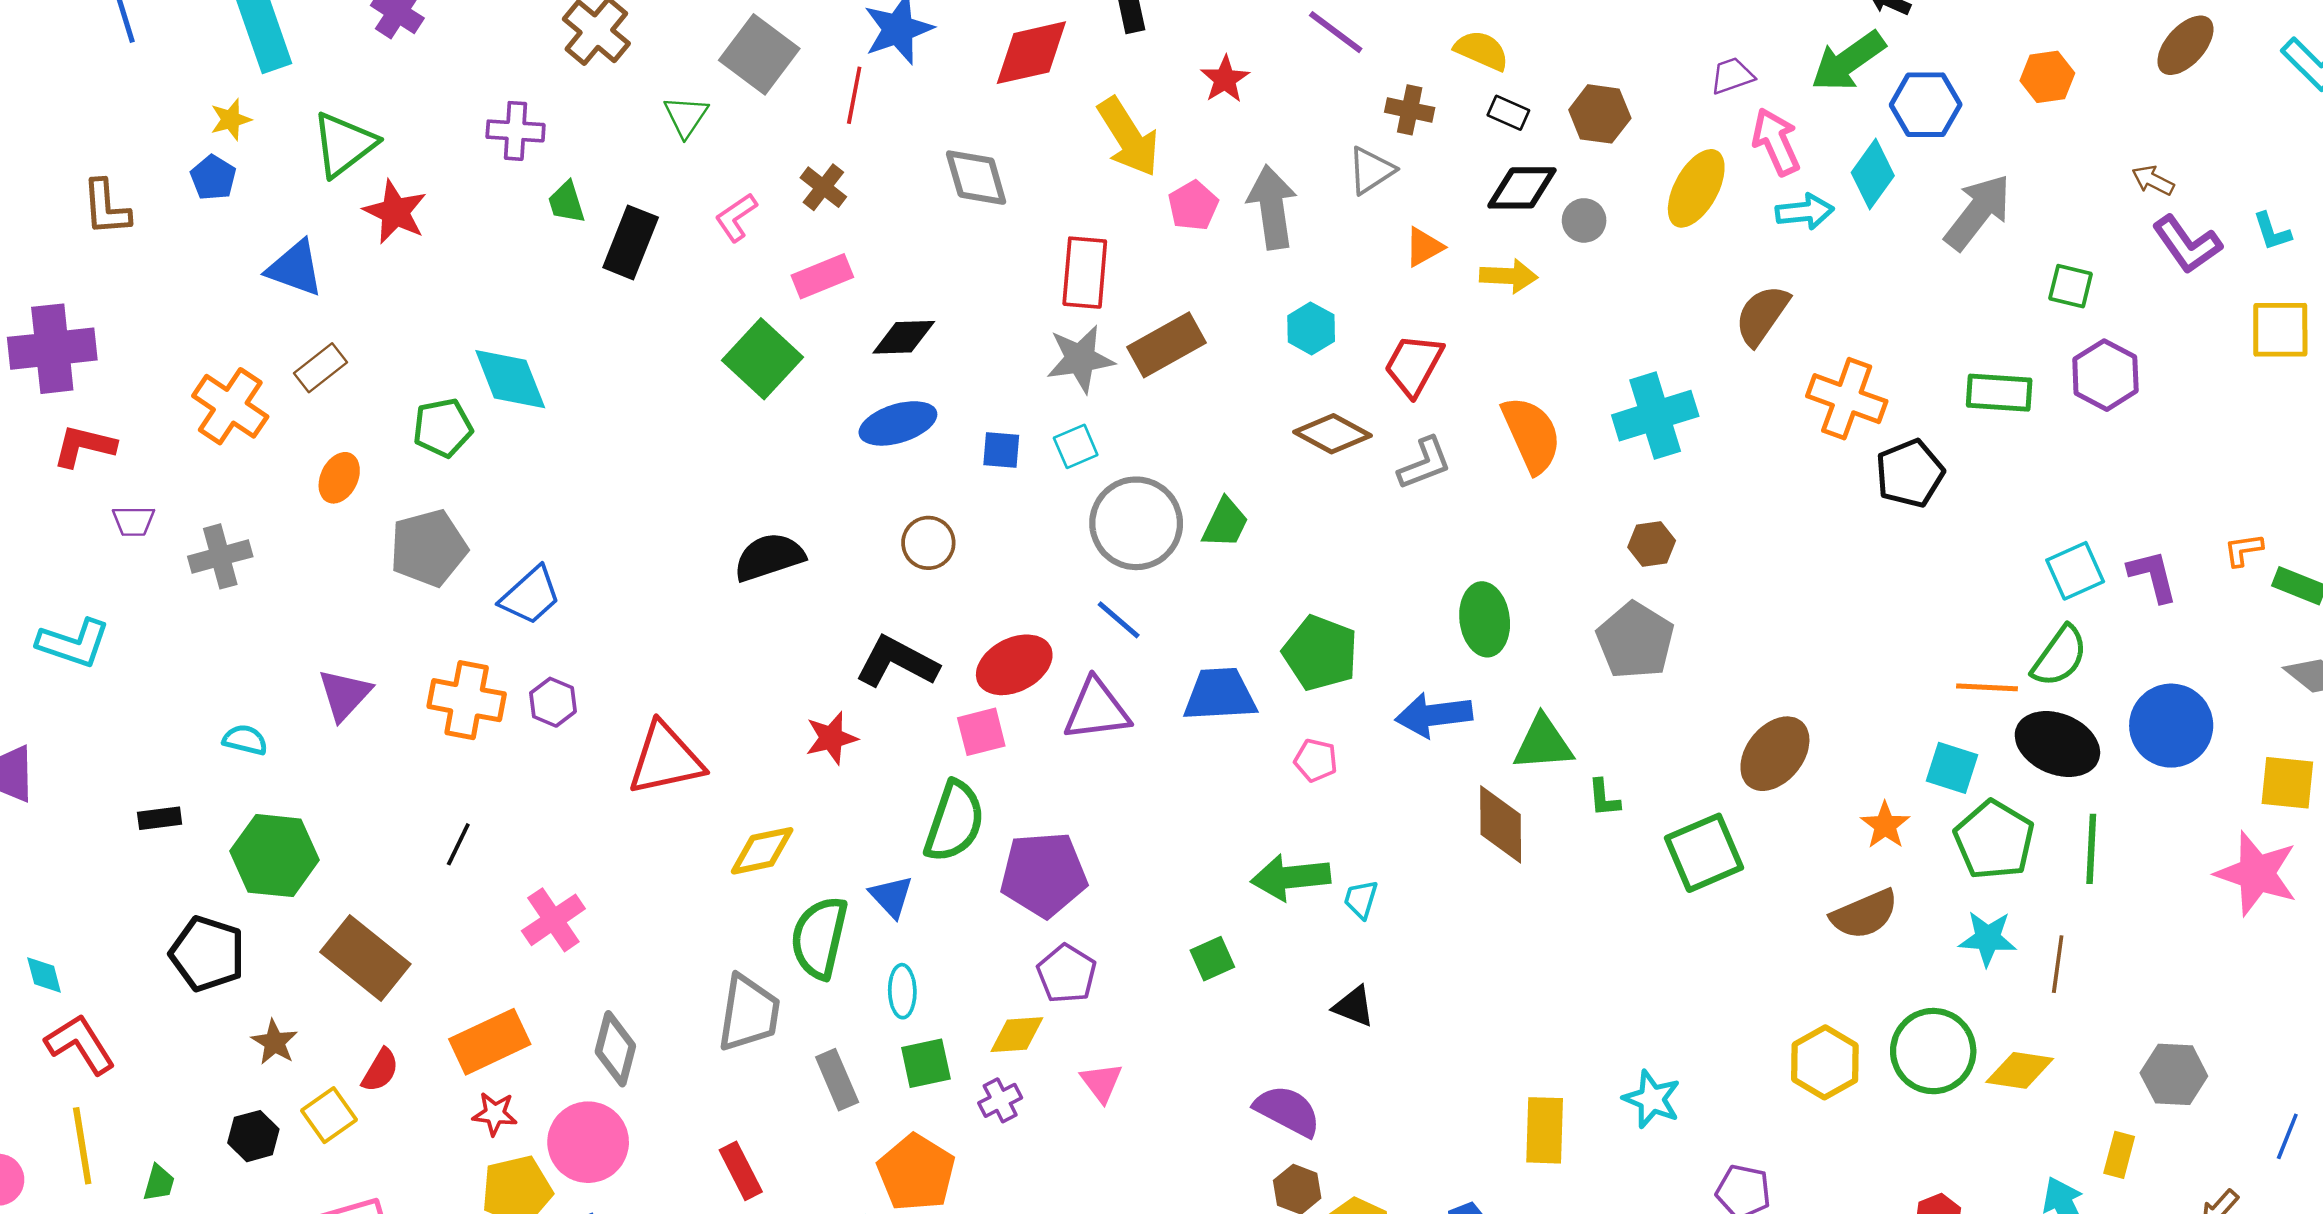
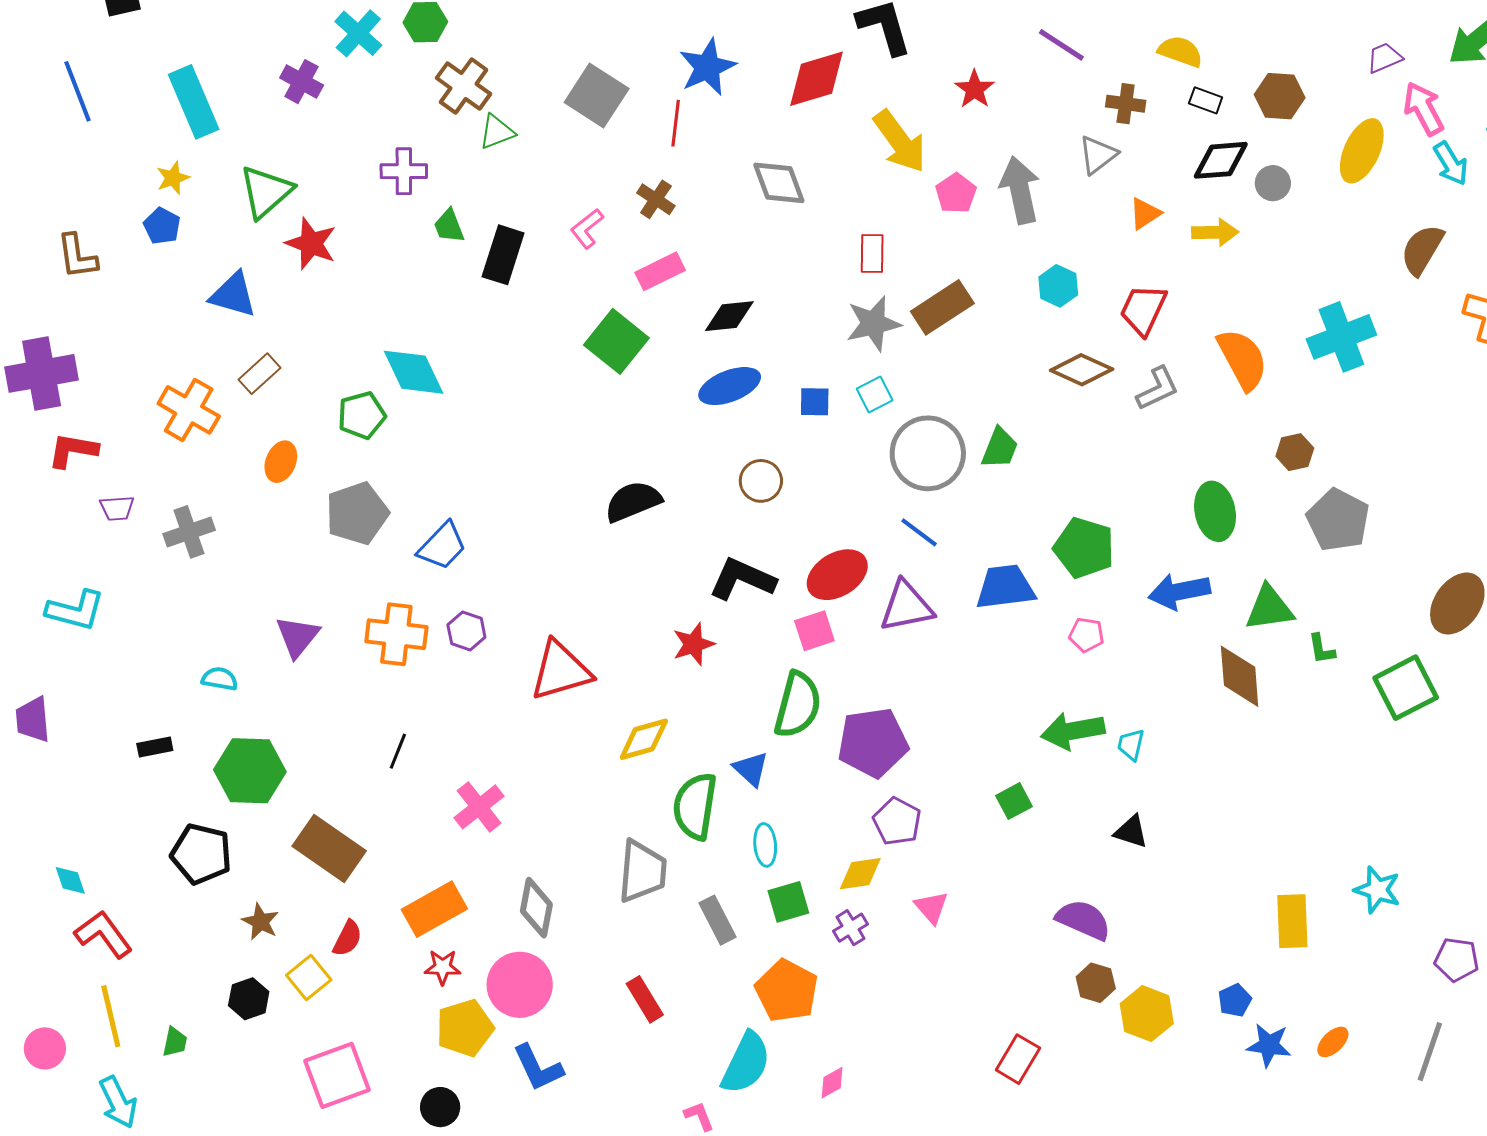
green triangle: (686, 116) -> (497, 132), moved, turned 39
cyan arrow: (1805, 212) -> (1451, 164), turned 69
red rectangle: (1085, 273) -> (872, 254), size x0.7
brown hexagon: (1652, 544) -> (1295, 452), moved

